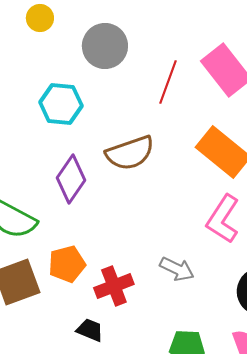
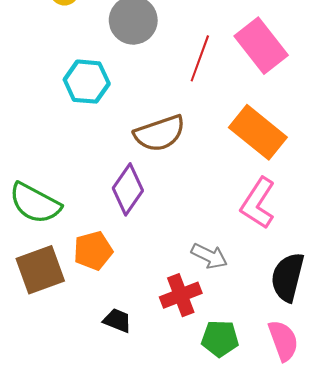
purple diamond: (71, 179) -> (128, 189), moved
red cross: (114, 286) -> (181, 295), moved

